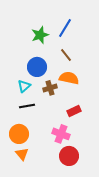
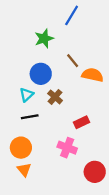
blue line: (65, 28) -> (72, 15), moved
orange semicircle: (69, 78) -> (92, 75), moved
brown cross: (50, 88) -> (55, 97), turned -32
red circle: (69, 156) -> (95, 172), moved

